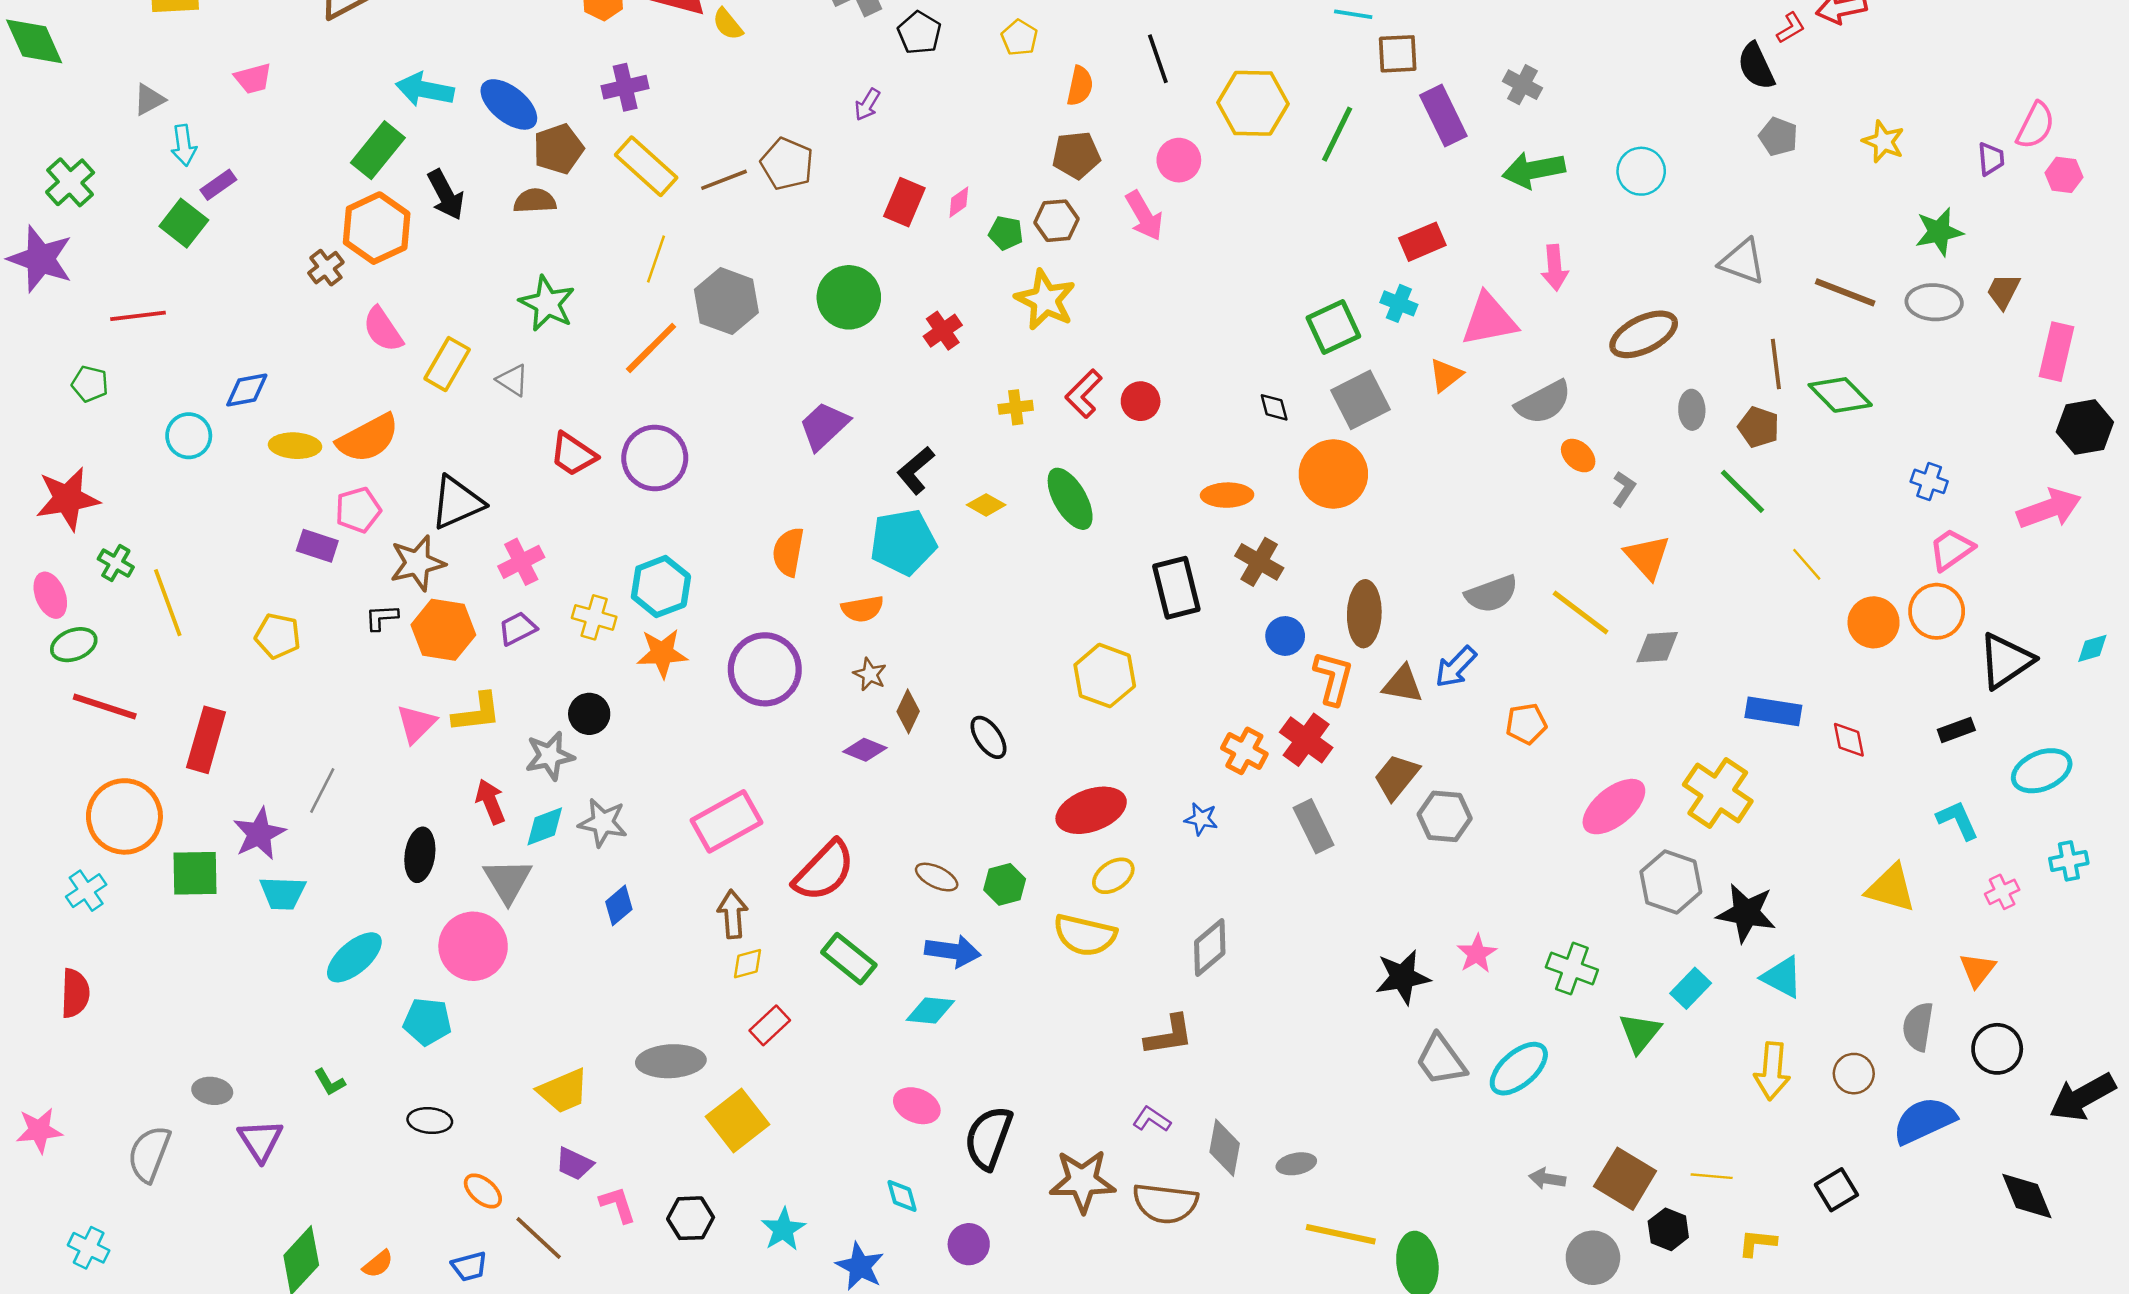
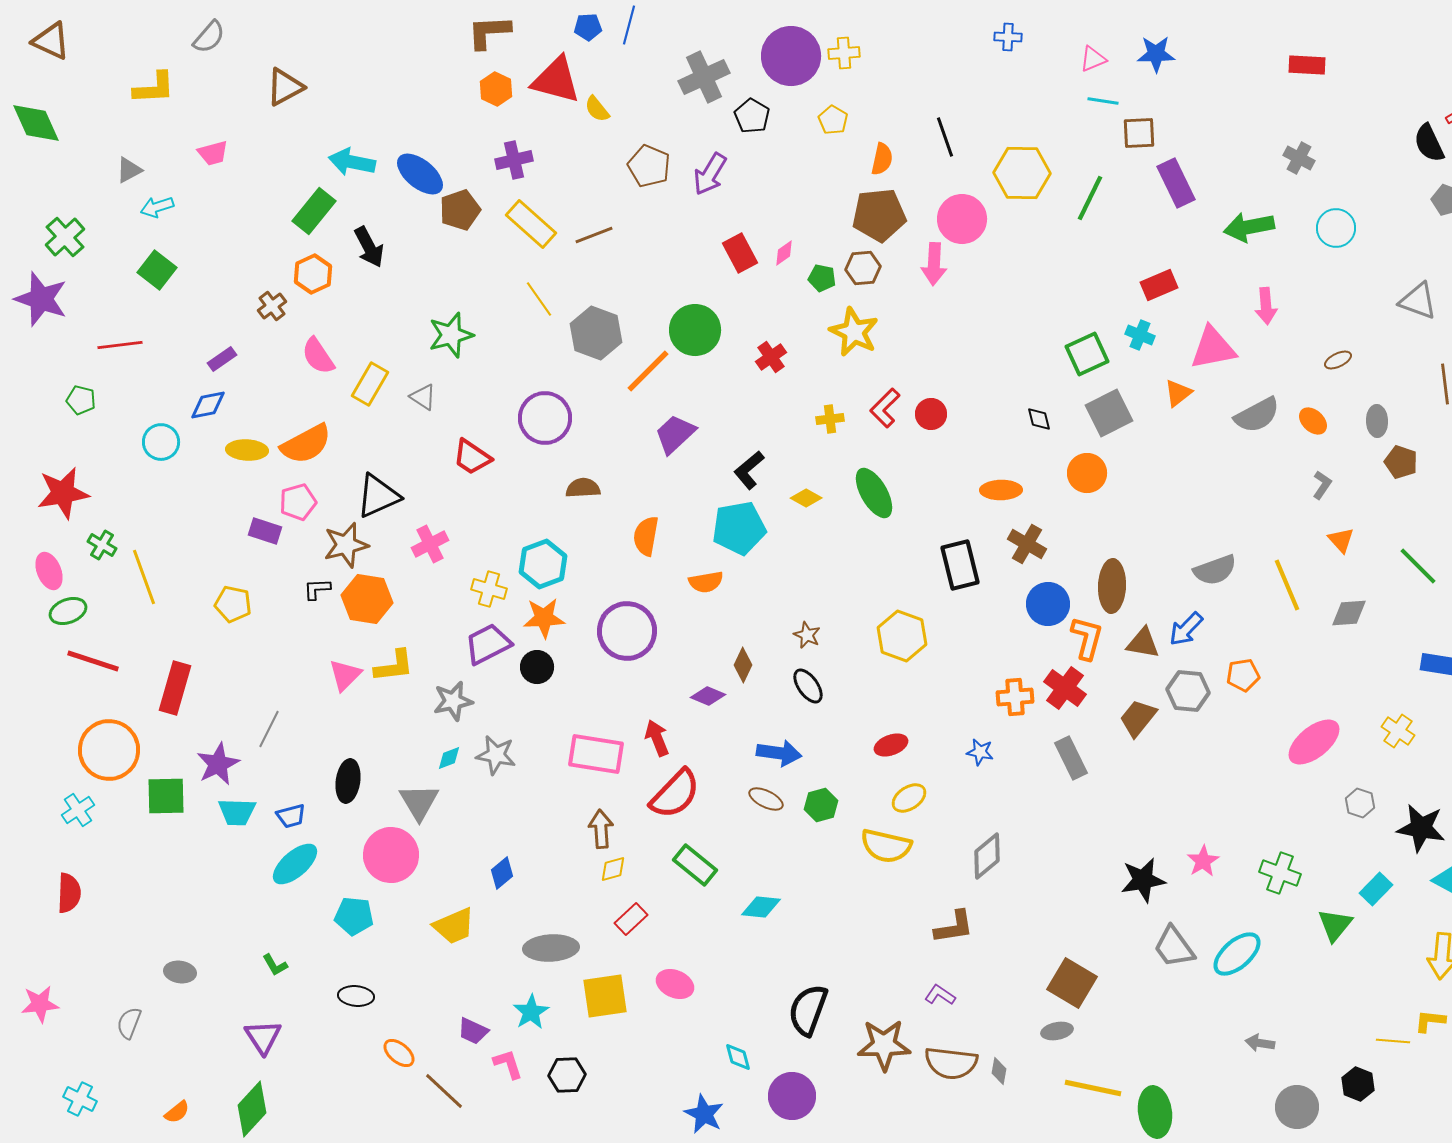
gray cross: (1522, 85) -> (1299, 158), moved
purple arrow: (867, 104) -> (710, 174), size x1.6
cyan arrow: (184, 145) -> (157, 207), turned 80
brown pentagon: (1076, 155) -> (879, 215), size x1.4
pink circle: (1179, 160) -> (962, 219), size x1.4
brown pentagon: (787, 164) -> (649, 166), moved
purple rectangle: (218, 185) -> (222, 359), moved
brown semicircle: (535, 201) -> (583, 488), moved
red rectangle: (904, 202) -> (740, 253), turned -51
pink arrow: (1144, 216) -> (934, 264), turned 33
orange hexagon: (377, 228) -> (313, 274), size x0.7
yellow line: (656, 259) -> (539, 299), turned -54
green star: (547, 303) -> (451, 335), turned 30
brown ellipse: (1644, 334) -> (1338, 360), size x0.5
orange line: (651, 348) -> (648, 371), moved
brown pentagon: (1759, 427) -> (1401, 462), moved
orange ellipse: (1578, 456) -> (1313, 421), moved
purple circle: (655, 458) -> (545, 418), moved
orange circle: (1333, 474) -> (1087, 473), size x0.7
green line: (1743, 491) -> (1418, 566), moved
orange triangle: (1647, 557) -> (1341, 540), size x0.7
yellow line: (1581, 613) -> (1287, 585), turned 30
purple trapezoid: (518, 629) -> (488, 644), moved, size x1.5
blue circle: (1285, 636) -> (1048, 604), size x1.4
brown star: (870, 674) -> (807, 635), moved
black circle: (589, 714) -> (537, 667), moved
orange cross: (1244, 751) -> (1015, 697), turned -33
yellow cross: (1718, 793) -> (1398, 731), size x0.6
red arrow: (490, 802) -> (657, 738), moved
red ellipse: (1091, 810) -> (891, 745), size x0.6
gray hexagon: (1445, 816) -> (1188, 691), moved
pink rectangle: (726, 821) -> (596, 754), turned 38
cyan diamond: (545, 826) -> (449, 758), size x0.7
gray hexagon: (1671, 882) -> (1360, 803), size x0.6
blue diamond: (619, 905) -> (502, 873), moved
blue arrow: (953, 951) -> (779, 753), moved
yellow trapezoid: (563, 1091) -> (454, 926), moved
pink ellipse: (917, 1106) -> (675, 984), moved
yellow square: (738, 1121) -> (605, 996), turned 30
purple triangle: (260, 1140) -> (263, 1037), moved
gray diamond: (1225, 1148) -> (999, 1071), moved, size x0.6
gray semicircle: (149, 1154) -> (129, 1023), size x0.7
brown square: (1625, 1179) -> (1072, 983), moved
cyan star: (783, 1229) -> (531, 1012), moved
yellow L-shape: (1757, 1243) -> (1430, 1021), moved
purple circle: (969, 1244) -> (792, 1096), size x1.4
orange semicircle: (378, 1264) -> (177, 1112), moved
blue trapezoid: (469, 1266) -> (291, 816), moved

